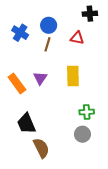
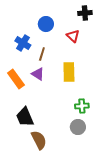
blue cross: (20, 33) -> (23, 43), moved
red triangle: (77, 38) -> (73, 36), turned 32
brown line: (48, 44) -> (42, 54), moved
purple triangle: (40, 78) -> (38, 74), turned -32

